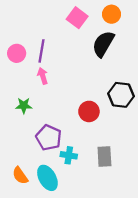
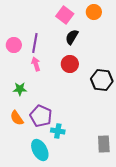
black semicircle: (103, 44) -> (72, 37), moved, size x0.7
red circle: (89, 111) -> (70, 64), moved
gray rectangle: (104, 157) -> (104, 144), moved
orange semicircle: (20, 176) -> (17, 118), moved

